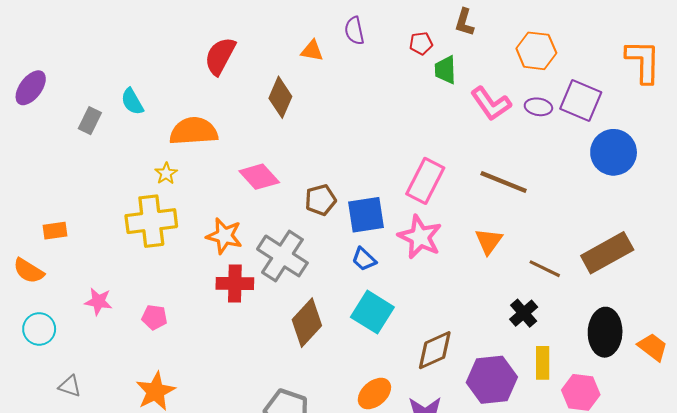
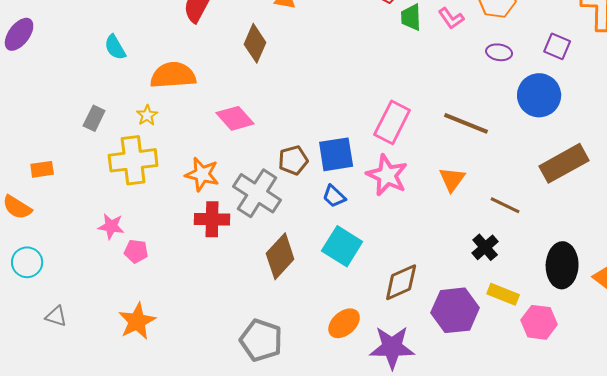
purple square: (581, 100) -> (557, 46), moved, size x0.7
pink L-shape: (491, 104) -> (451, 18), moved, size x0.7
gray rectangle: (90, 121) -> (94, 118), moved
blue circle: (614, 152) -> (539, 95), moved
brown pentagon: (321, 200) -> (293, 160), moved
brown rectangle: (607, 253) -> (564, 163), moved
pink star: (98, 301) -> (111, 226), moved
yellow rectangle: (543, 363) -> (503, 294), turned -68

